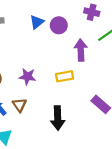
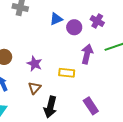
purple cross: (92, 12) -> (97, 21), moved
brown triangle: (19, 105) -> (35, 88), moved

